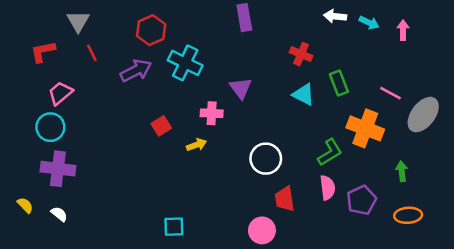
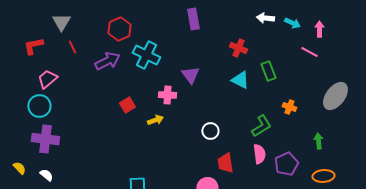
pink line: (390, 93) -> (309, 52), moved
orange cross: (365, 128) -> (289, 107), size x0.5
white circle: (266, 159) -> (210, 131), size x0.7

